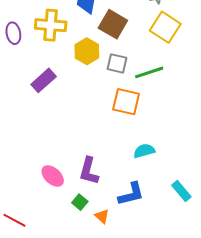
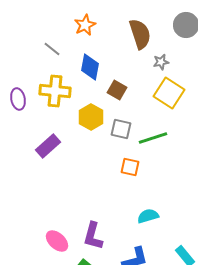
brown square: (113, 24) -> (117, 90), size x0.7
orange square: (126, 102) -> (130, 167), size x0.7

